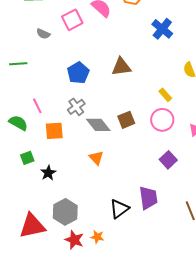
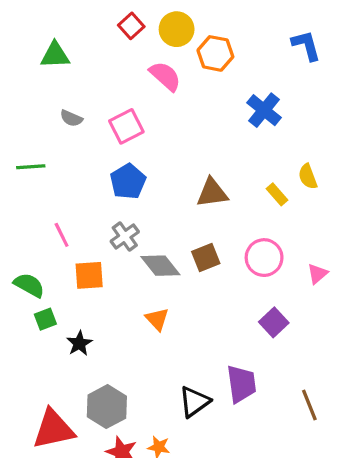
pink square: (72, 20) -> (126, 126), moved
brown triangle: (121, 67) -> (212, 193), moved
yellow rectangle: (165, 95) -> (277, 194), moved
green semicircle: (18, 123) -> (29, 285), moved

